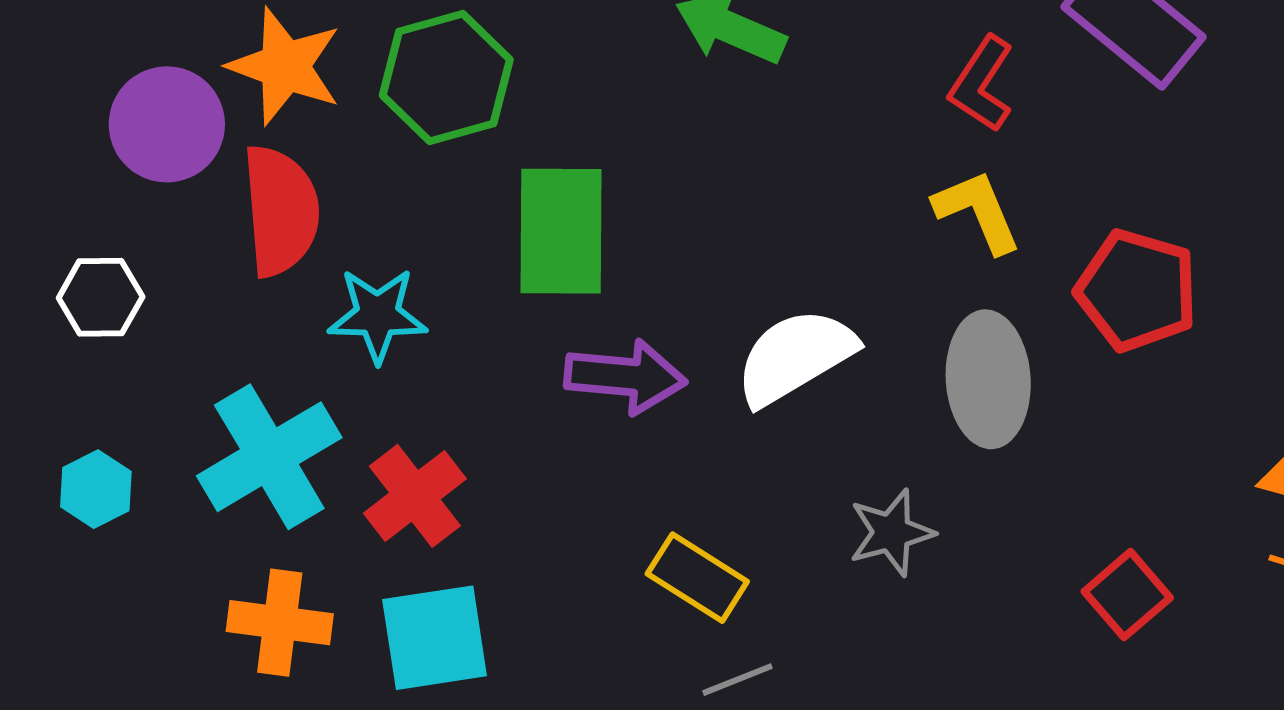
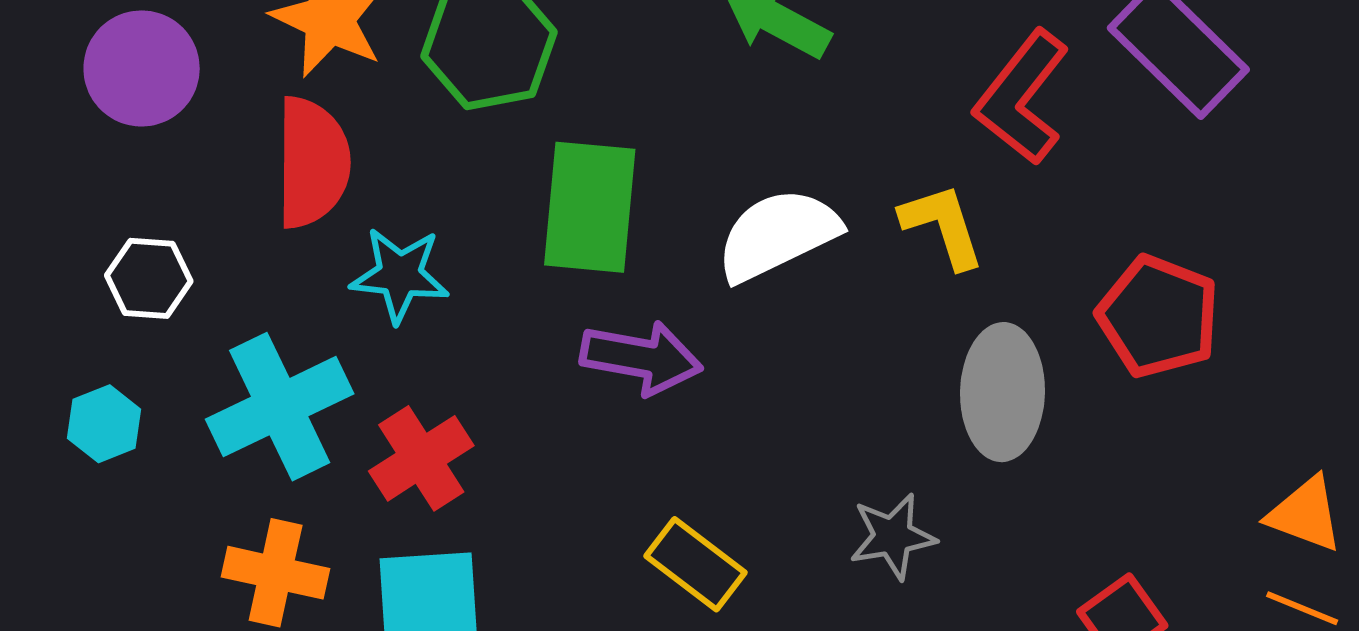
red L-shape: (982, 84) -> (1022, 97), size x1.4
purple circle: (167, 124) -> (142, 68), moved
yellow L-shape: (978, 211) -> (943, 226), moved
white hexagon: (101, 297) -> (149, 278), moved
white semicircle: (795, 357) -> (778, 235), moved

